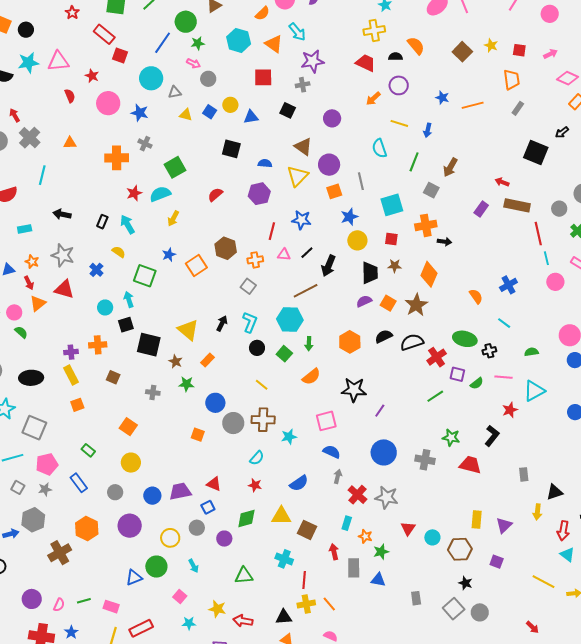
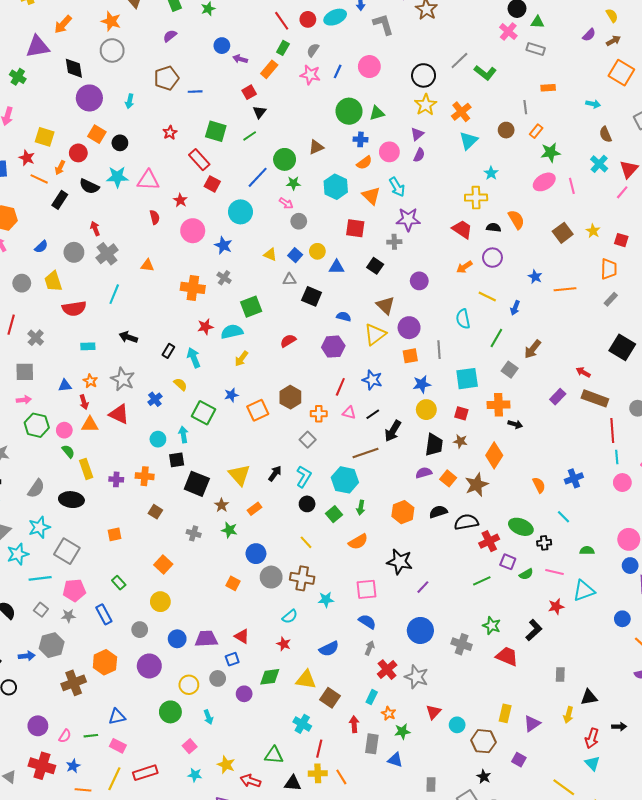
gray triangle: (175, 92) -> (289, 280), moved
orange triangle: (38, 303) -> (90, 425), turned 30
yellow rectangle: (71, 375) -> (86, 469), moved
green triangle: (244, 576) -> (274, 755), moved
blue triangle: (134, 577) -> (117, 717), moved

